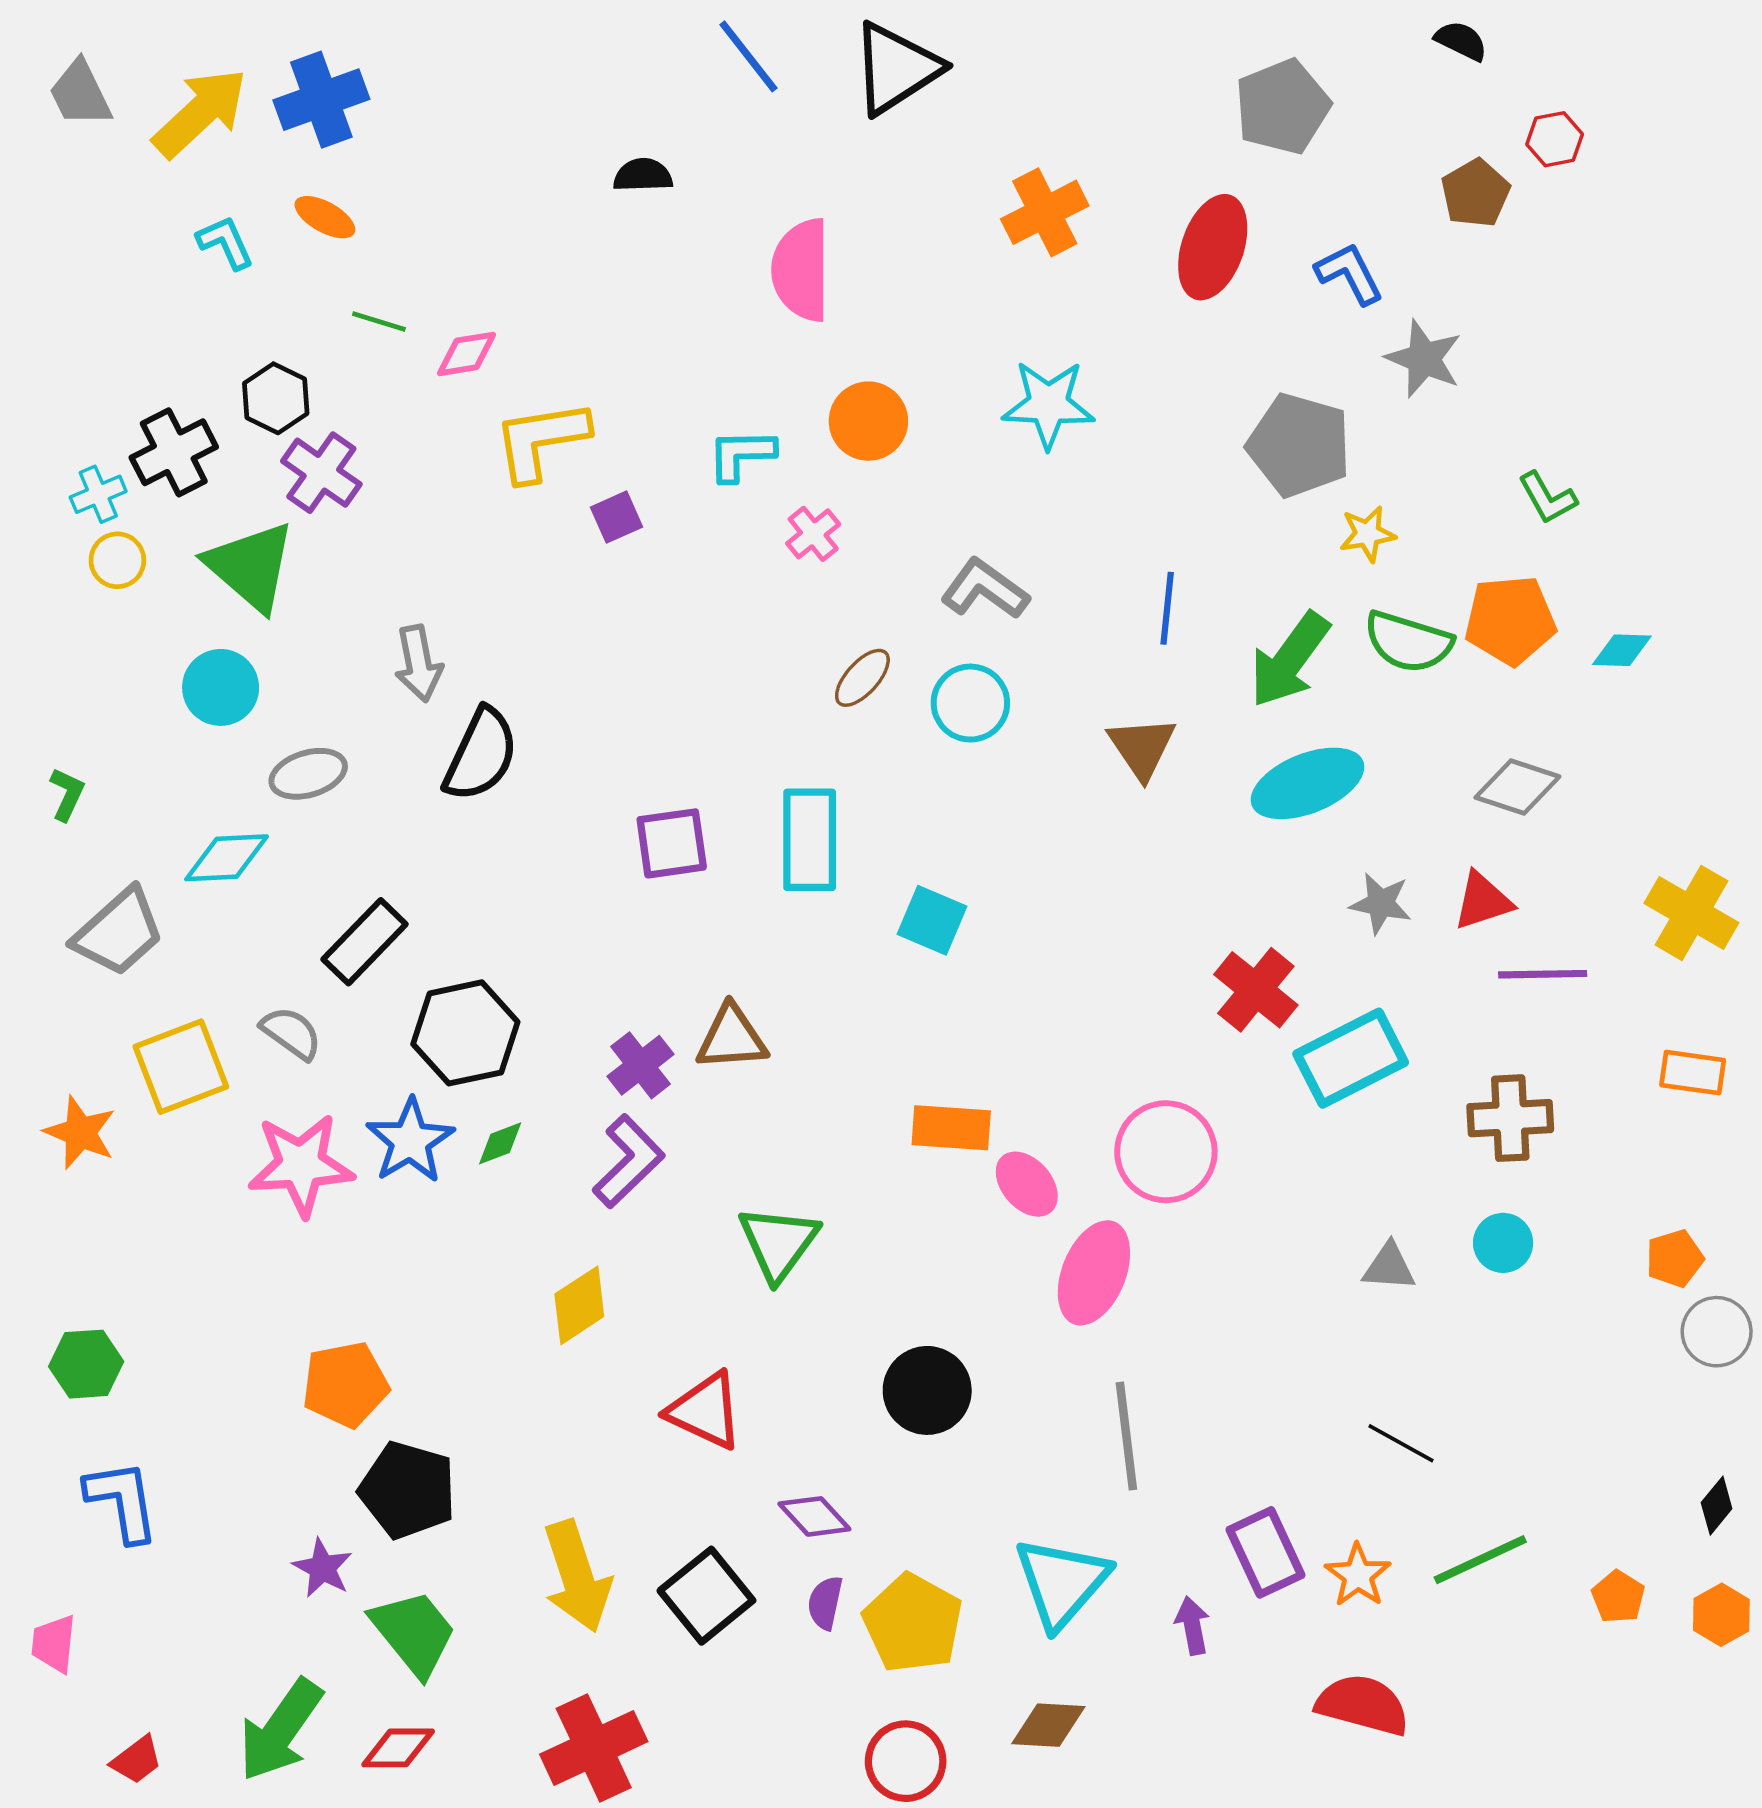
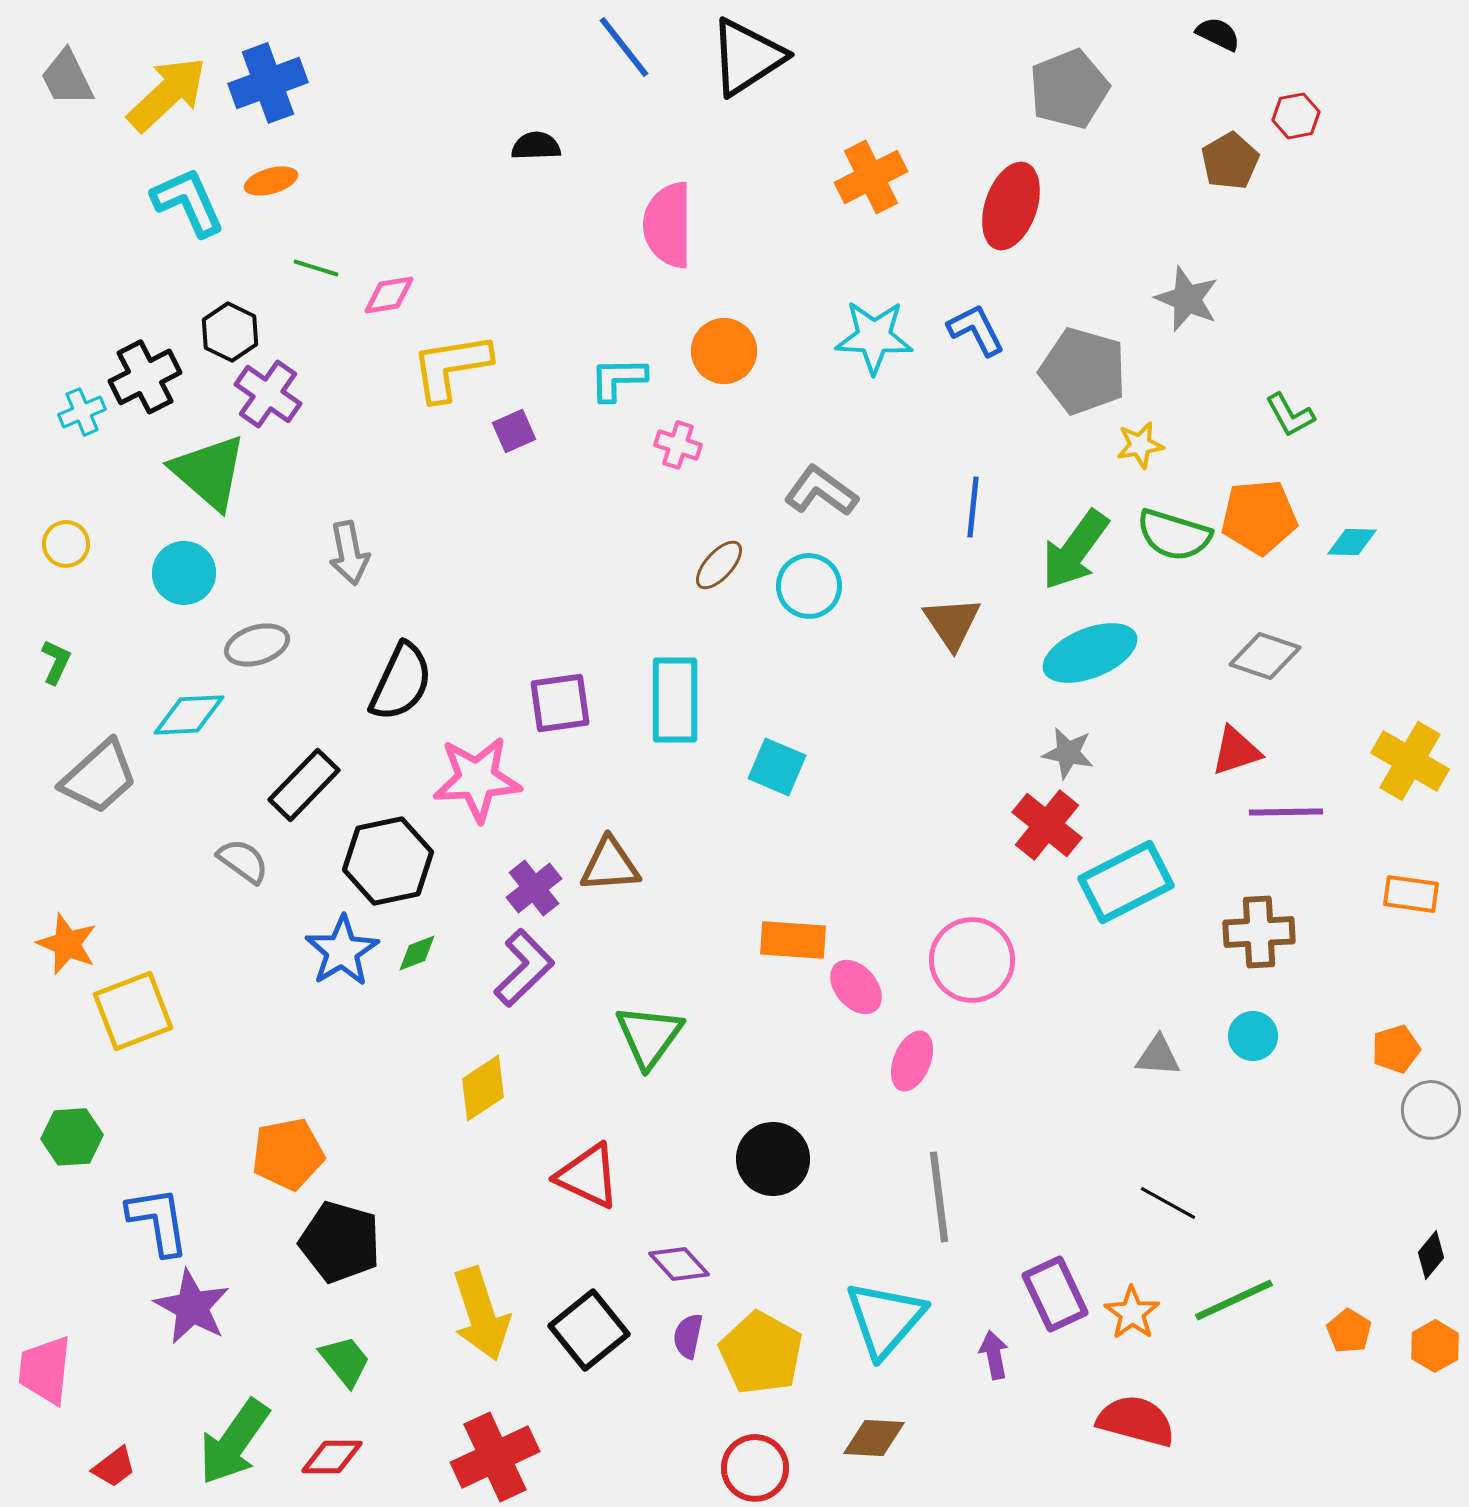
orange ellipse: (325, 217) -> (271, 181), turned -45
cyan L-shape: (225, 242) -> (188, 202), size x1.5
blue L-shape: (1349, 274) -> (976, 330), moved
pink cross: (813, 534) -> (678, 445), turned -33
yellow circle: (117, 560) -> (66, 544), moved
black semicircle: (481, 755) -> (401, 682), moved
gray star: (1381, 903) -> (1068, 753), moved
yellow square: (181, 1067) -> (133, 1011), moved
pink star: (301, 1165) -> (477, 779), moved
pink ellipse: (1094, 1273) -> (912, 1061), size x0.7
blue L-shape: (122, 1501) -> (158, 1221), moved
purple star: (323, 1568) -> (192, 1307), moved, size x1.5
green trapezoid: (414, 1633) -> (345, 1361), size x0.7
pink trapezoid: (54, 1644) -> (45, 1370), size x1.4

